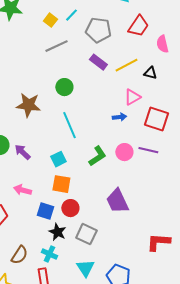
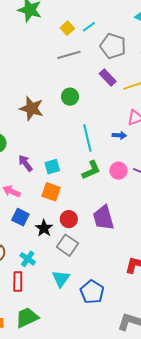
cyan line: (69, 125) -> (87, 138), moved
purple arrow: (22, 152) -> (25, 163), moved
red circle: (70, 208) -> (69, 219), moved
blue square: (45, 211) -> (20, 217), moved
black star: (57, 232) -> (44, 228), moved

